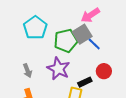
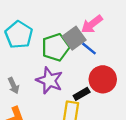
pink arrow: (90, 15) -> (92, 24), moved
red circle: (104, 71) -> (103, 79), size x1.5

